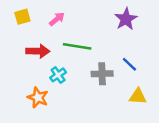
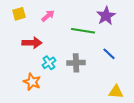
green line: (77, 46) -> (83, 31), moved
gray cross: (102, 74) -> (76, 63), moved
yellow triangle: (138, 96) -> (116, 92), moved

